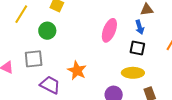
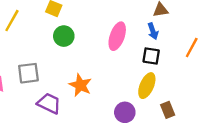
green circle: (47, 31) -> (64, 36), moved
yellow ellipse: (133, 73) -> (147, 86), turned -65

